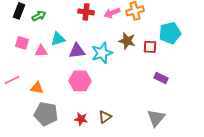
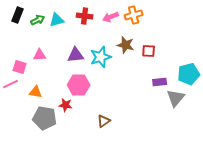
cyan pentagon: (170, 33) -> (189, 74), moved
cyan triangle: (58, 39) -> (57, 20), moved
pink square: (22, 43) -> (20, 67), moved
purple rectangle: (161, 78) -> (160, 82), turned -32
gray triangle: (156, 118) -> (176, 98), moved
red star: (81, 119) -> (66, 105), moved

